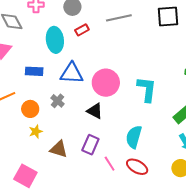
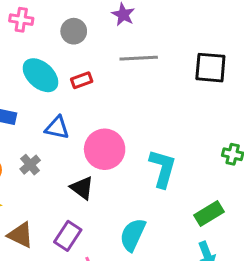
red rectangle: (82, 30) -> (82, 80), moved
cyan ellipse: (55, 40) -> (41, 75), turned -50
blue triangle: (72, 73) -> (57, 128), size x0.7

